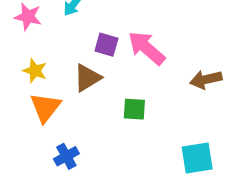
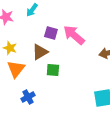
green square: (134, 109) -> (53, 70), moved

